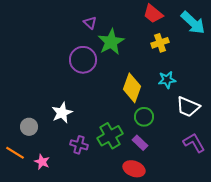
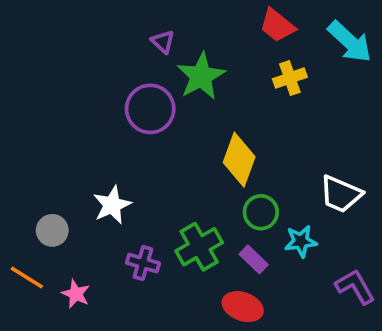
cyan star: (167, 80) -> (301, 241), moved
purple L-shape: (194, 143) -> (355, 287), moved

